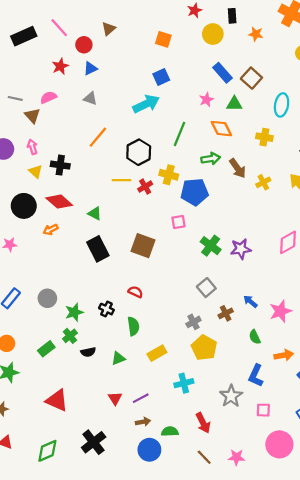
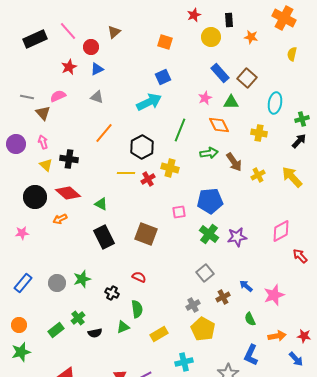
blue pentagon: (195, 192) -> (210, 201), moved
green star: (74, 312) -> (82, 279), moved
green triangle: (118, 358) -> (123, 327), moved

